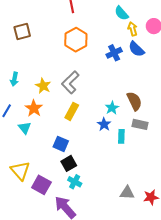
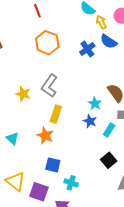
orange star: (34, 108) -> (45, 136), moved
cyan rectangle: (121, 136) -> (109, 130), turned 40
blue square: (61, 144) -> (53, 165), moved
black square: (69, 163) -> (109, 160), moved

